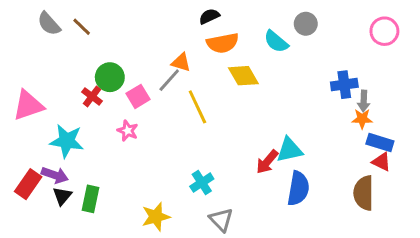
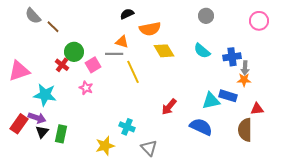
black semicircle: (209, 16) -> (127, 14), moved
brown line: (82, 27) -> (53, 27), moved
cyan semicircle: (276, 42) -> (202, 51), moved
gray line: (169, 80) -> (114, 54), turned 48
blue rectangle: (380, 142) -> (228, 96), moved
cyan triangle: (289, 150) -> (211, 101), moved
red arrow: (267, 162) -> (169, 107), moved
red triangle: (381, 162) -> (257, 109), turned -32
cyan cross: (202, 183) -> (127, 127), moved, turned -35
blue semicircle: (298, 189) -> (201, 127), turned -75

